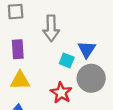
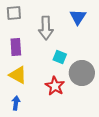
blue triangle: (87, 49) -> (78, 17), moved
yellow triangle: (20, 80) -> (18, 75), turned 30

